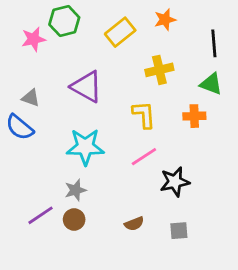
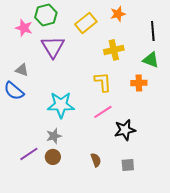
pink star: (34, 39) -> (24, 28), turned 30
purple triangle: (87, 87) -> (53, 47), moved, turned 30
brown semicircle: (134, 224) -> (96, 160), turned -88

